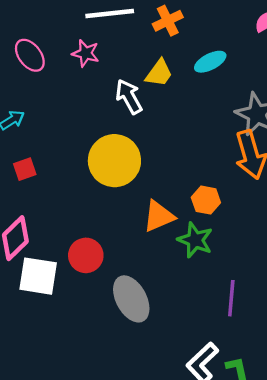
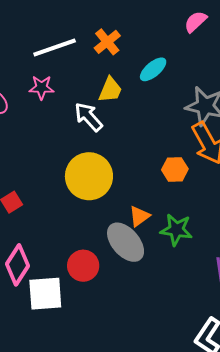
orange hexagon: (206, 200) -> (175, 169), moved
orange triangle: (159, 216) -> (139, 216), size x0.7
gray ellipse: (131, 299) -> (126, 242), moved

